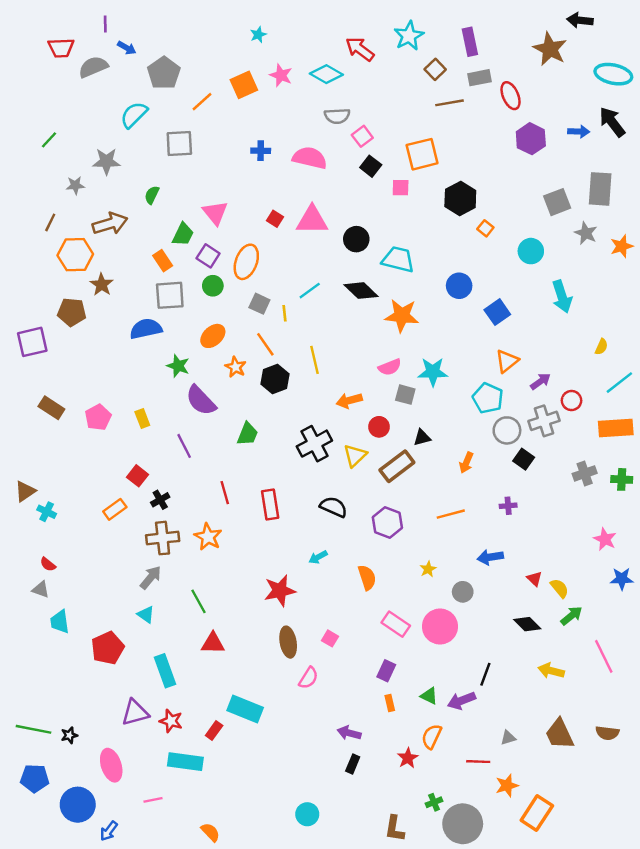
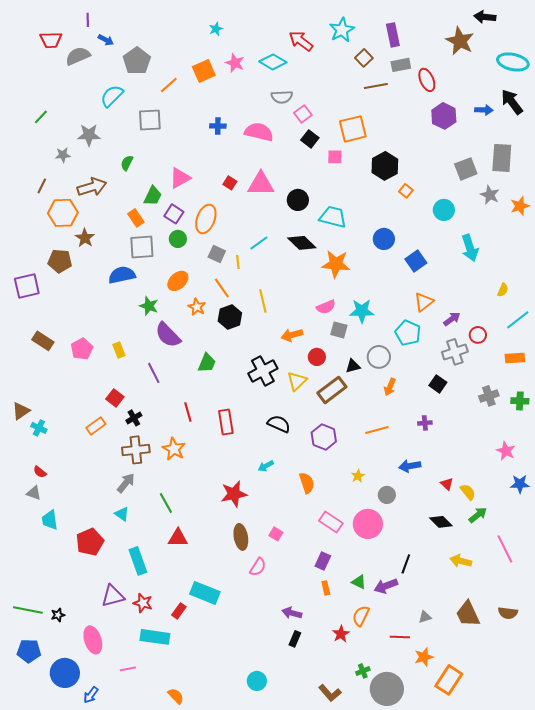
pink triangle: (215, 213) -> (180, 178), turned 40
orange rectangle: (616, 428) -> (515, 358), size x0.7
gray circle: (507, 430) -> (379, 357), moved
brown L-shape: (395, 829) -> (330, 693), turned -50

